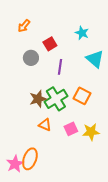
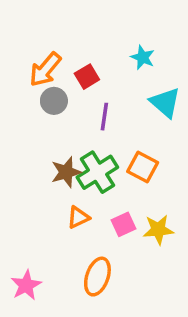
orange arrow: (24, 26) -> (45, 70), moved, size x1.5
orange triangle: (45, 125) -> (78, 217), turned -48
orange ellipse: (30, 159) -> (97, 277), moved

